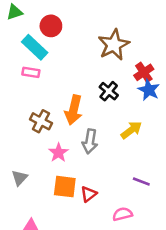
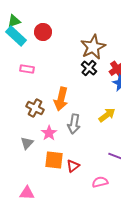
cyan rectangle: (35, 47) -> (16, 36), moved
black cross: (109, 91) -> (89, 68), moved
gray triangle: (20, 178) -> (27, 143), moved

